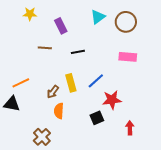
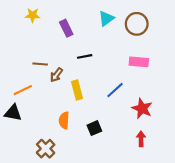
brown line: (45, 48) -> (40, 64), moved
blue line: (96, 81) -> (115, 90), moved
brown arrow: (53, 92) -> (56, 75), moved
red star: (112, 100) -> (142, 108), moved, turned 30
black square: (97, 118) -> (94, 128), moved

